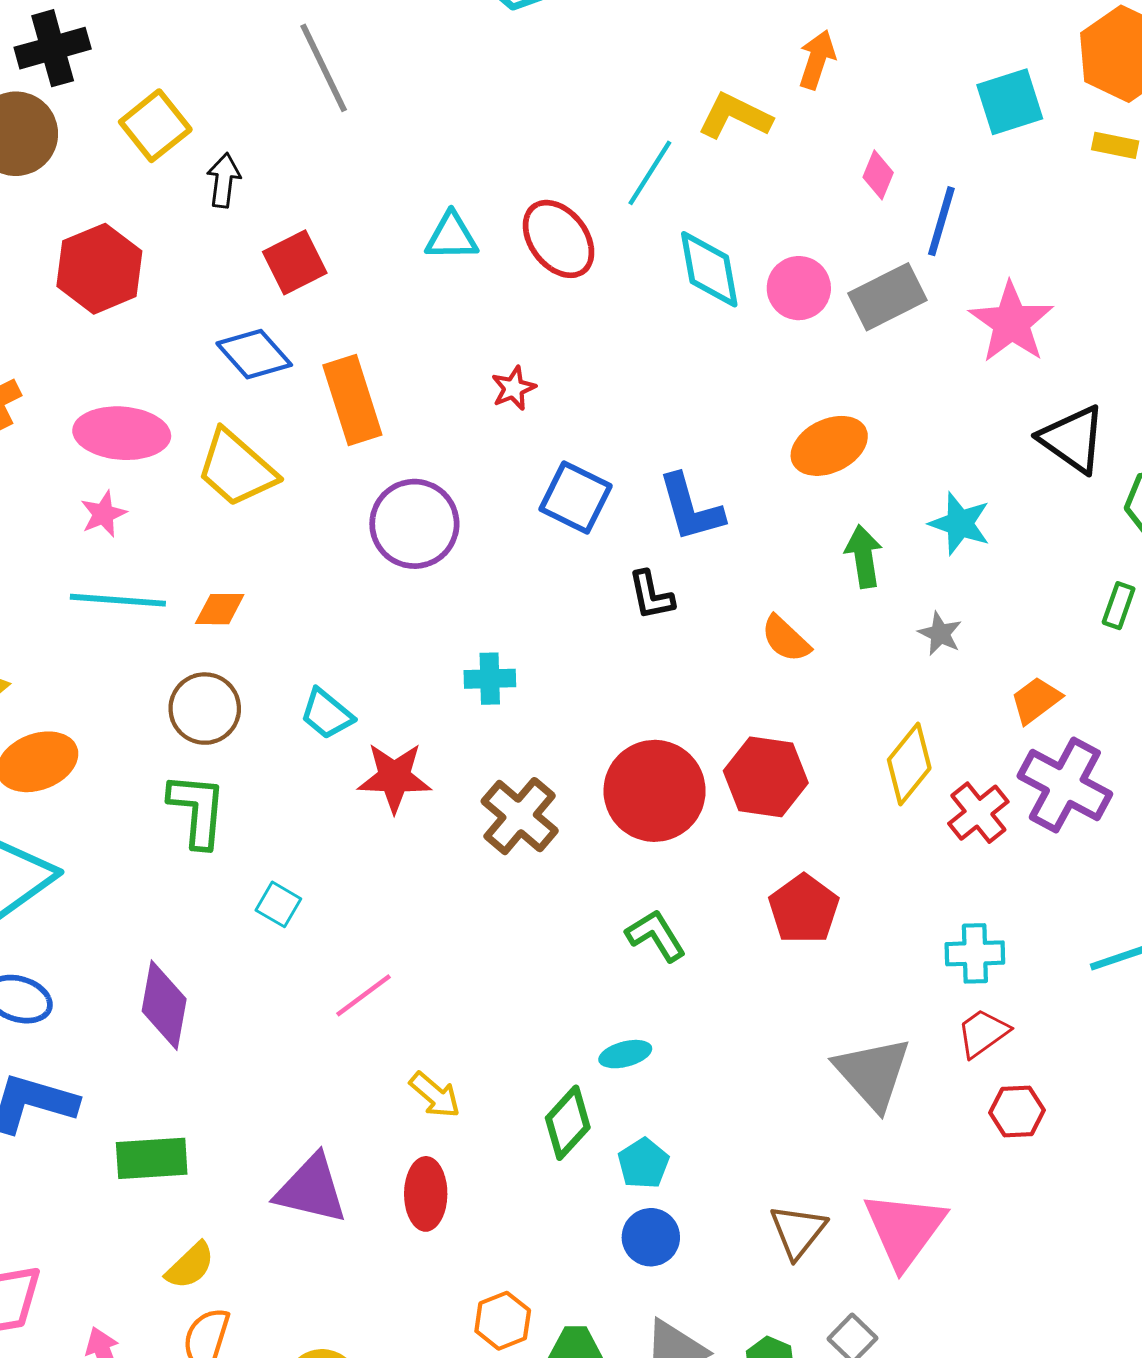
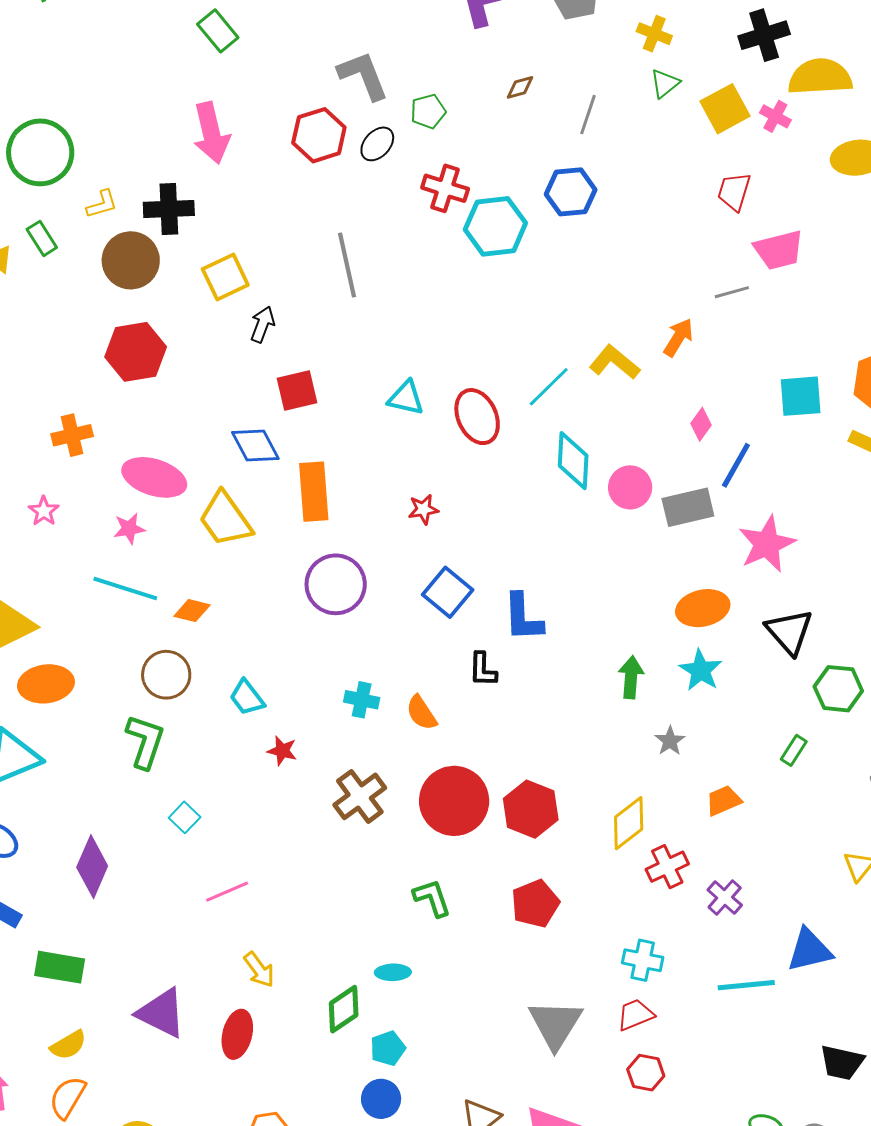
red hexagon: (99, 269) -> (136, 352), moved
orange ellipse: (829, 446) -> (703, 608), moved
orange semicircle: (786, 639) -> (421, 713), moved
red star: (394, 777) -> (282, 751), size x0.6
purple cross: (1065, 785) -> (725, 898), moved, size x0.6

